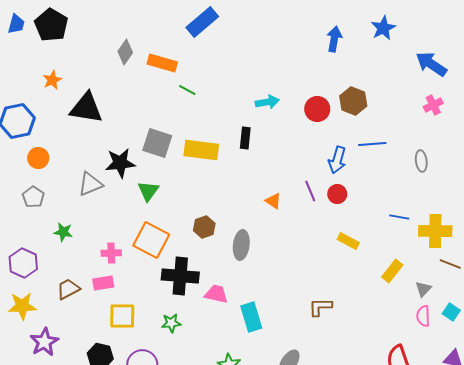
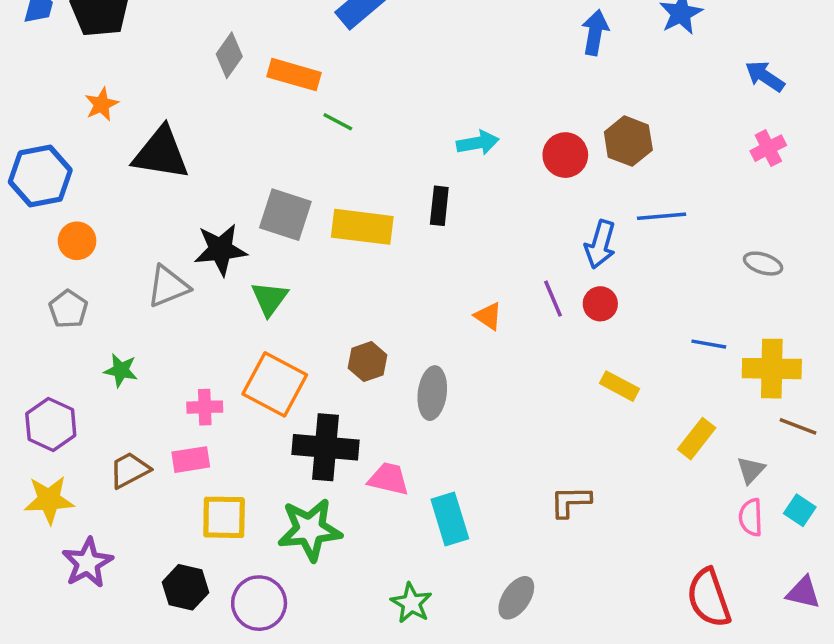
blue arrow: (431, 64) -> (765, 76), size x0.7
gray ellipse: (421, 161) -> (763, 264), moved, turned -65
green star: (171, 323) -> (310, 530), size x1.8

